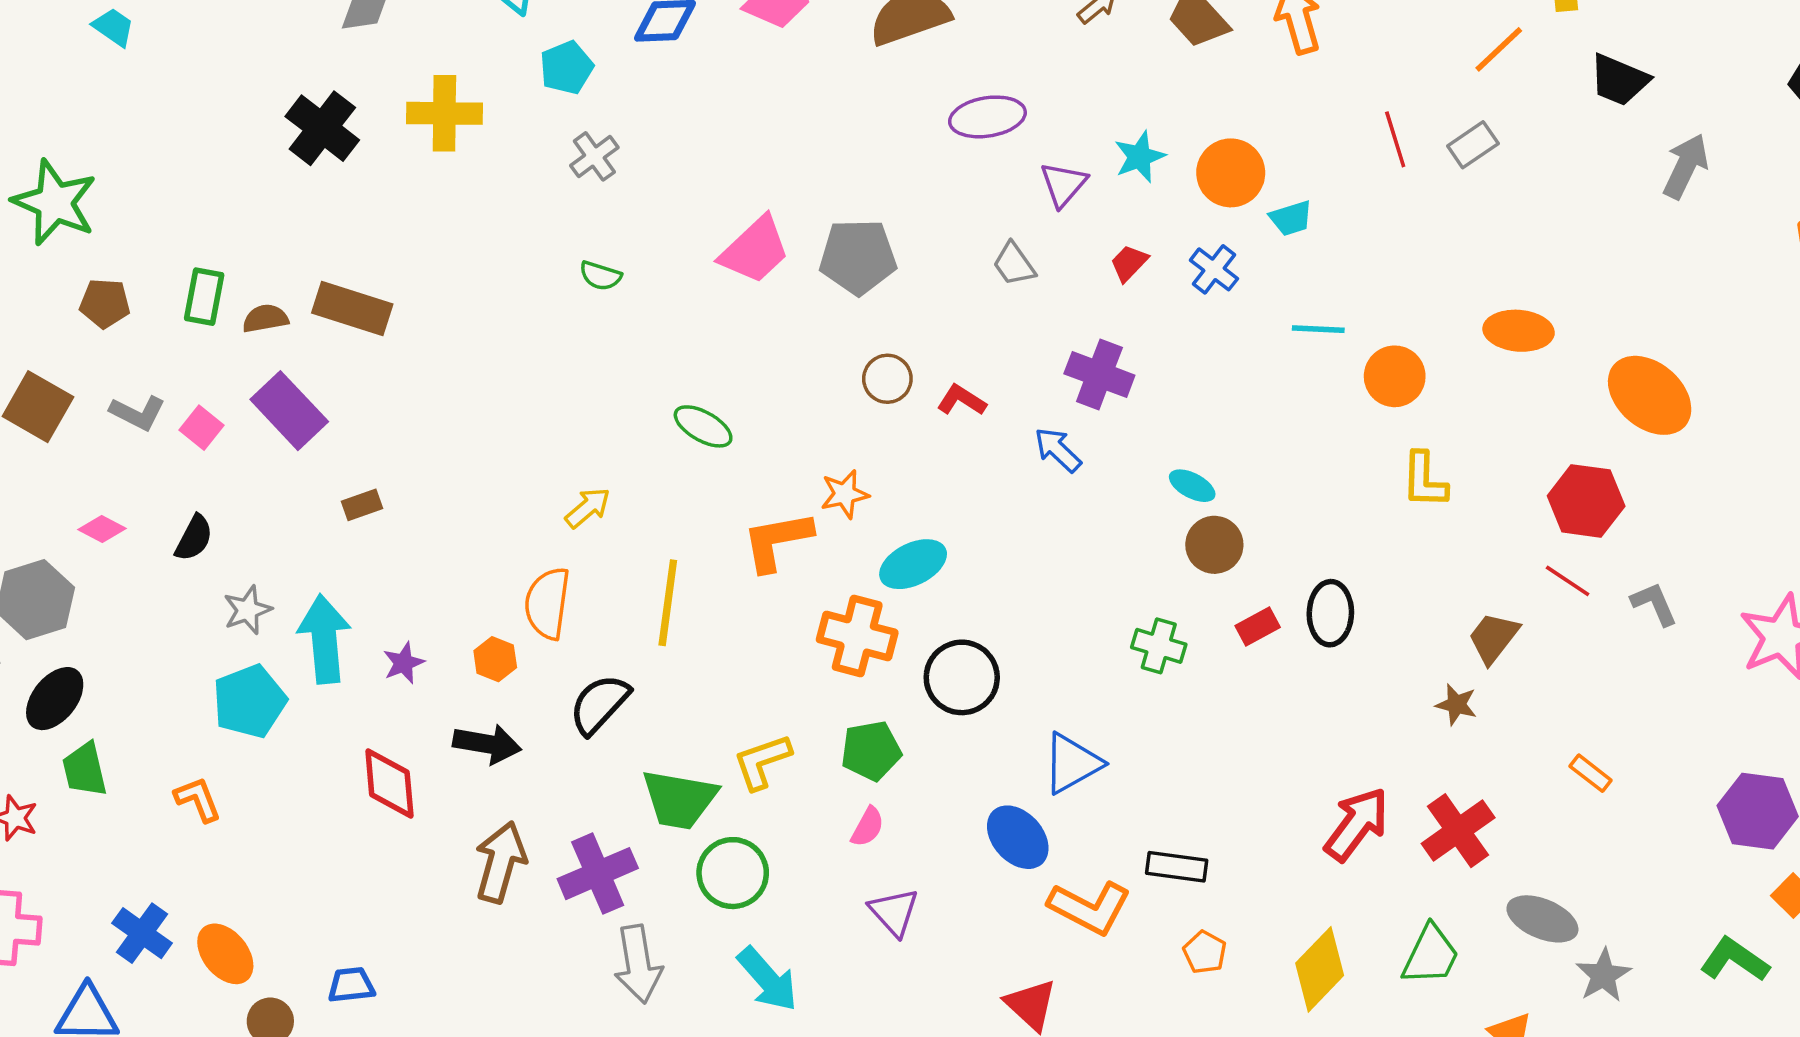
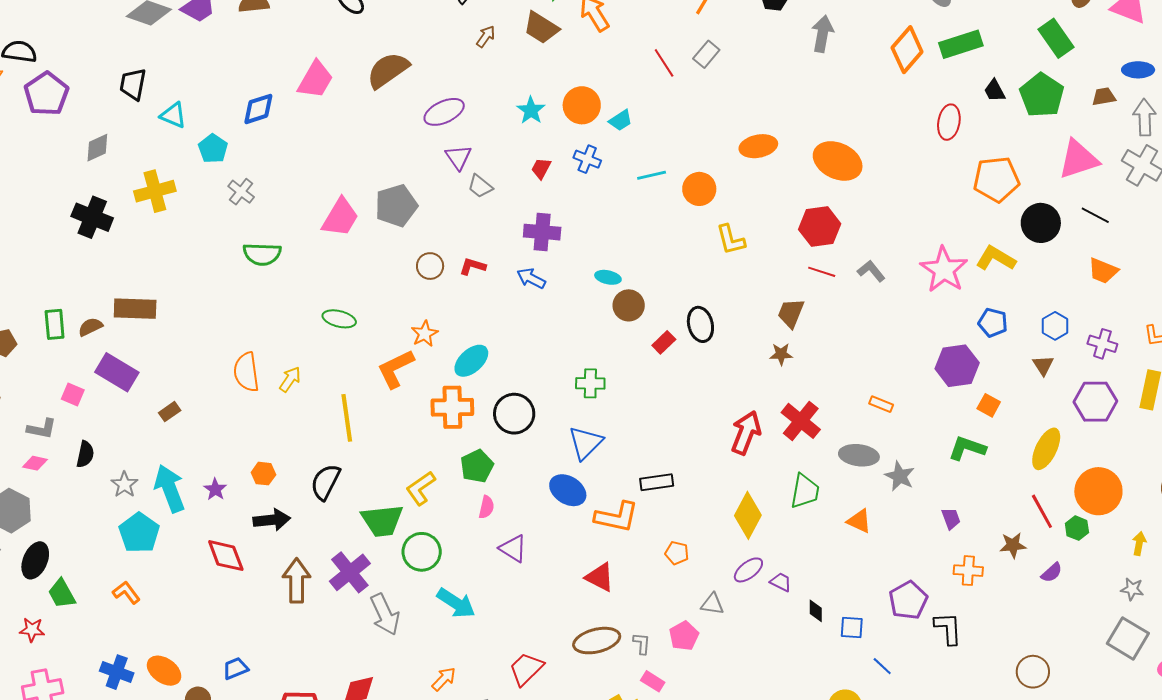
purple triangle: (1063, 184) -> (458, 157), moved
green semicircle: (600, 276) -> (262, 254), size x1.6
gray L-shape: (138, 413) -> (42, 429), moved
orange semicircle: (547, 603) -> (246, 372), moved
green cross: (1159, 646) -> (590, 383), moved
orange rectangle: (1591, 773) -> (881, 404), moved
orange pentagon: (1205, 952) -> (677, 553), moved

